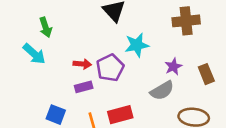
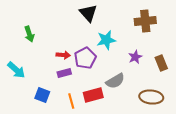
green arrow: (46, 27) -> (29, 34), moved
cyan arrow: (34, 54) -> (16, 70), moved
gray semicircle: (162, 91) -> (115, 81), moved

